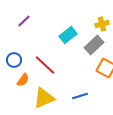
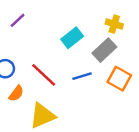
yellow cross: (102, 24) -> (114, 24), turned 32
blue line: (80, 96) -> (82, 76), moved

